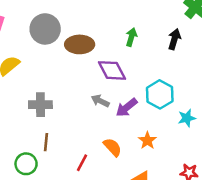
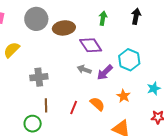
cyan star: (187, 118) -> (154, 88), moved
red line: (82, 163) -> (74, 107), moved

